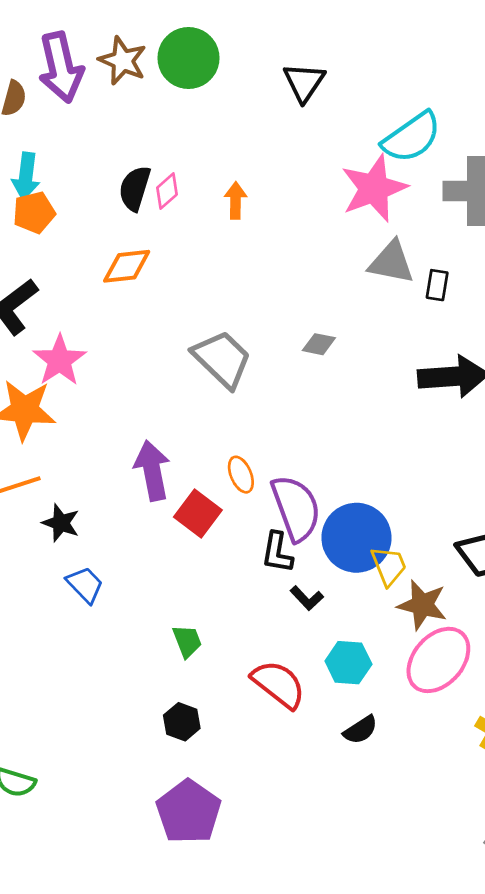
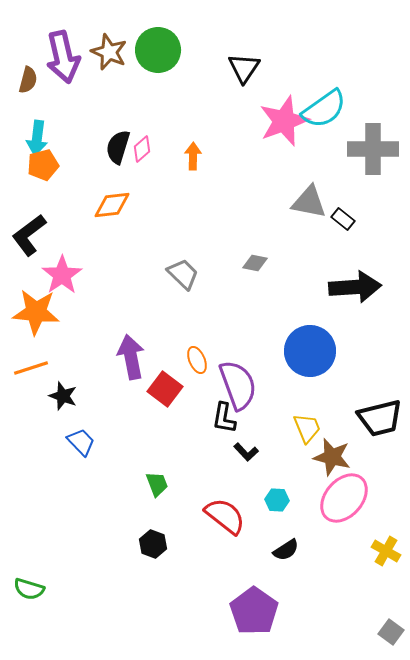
pink star: (374, 188) -> (284, 121), moved
black rectangle: (437, 285) -> (343, 219), turned -60
gray trapezoid: (222, 359) -> (183, 274), size x0.7
blue circle: (356, 538) -> (310, 351), moved
cyan hexagon: (348, 663) -> (277, 500), size x0.7
purple pentagon: (188, 812) -> (254, 611), moved

